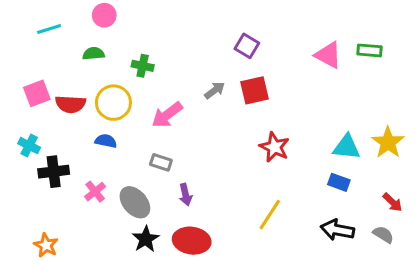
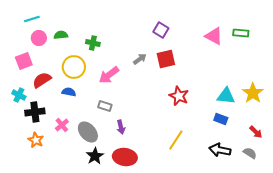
pink circle: (104, 15) -> (39, 38), moved
red semicircle: (71, 104) -> (42, 80), moved, turned 144
orange star: (46, 245) -> (36, 140), moved

